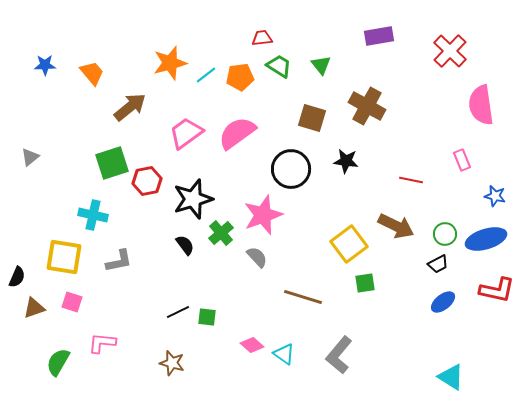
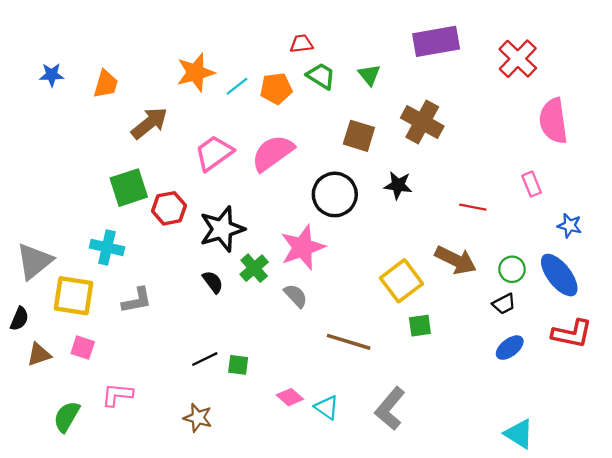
purple rectangle: (379, 36) -> (436, 41), size x1.4
orange trapezoid: (92, 73) -> (106, 84), turned 56
gray triangle: (30, 157) -> (34, 261), moved, size x1.8
blue ellipse: (486, 239) -> (559, 275), turned 69

